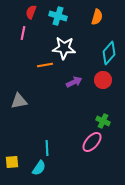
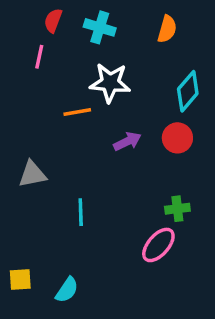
green cross: (103, 121) -> (177, 209), turned -32
cyan line: (47, 148) -> (81, 212), moved

